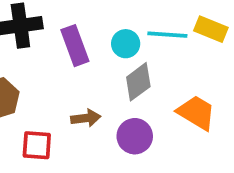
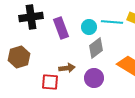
red square: (37, 145) -> (50, 82), moved

